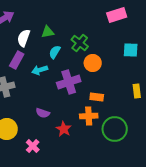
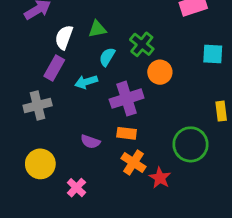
orange rectangle: (97, 97) -> (127, 133), moved
orange cross: (89, 116) -> (133, 163), moved, turned 36
red star: (64, 129) -> (160, 178), moved
green circle: (115, 129) -> (191, 144), moved

